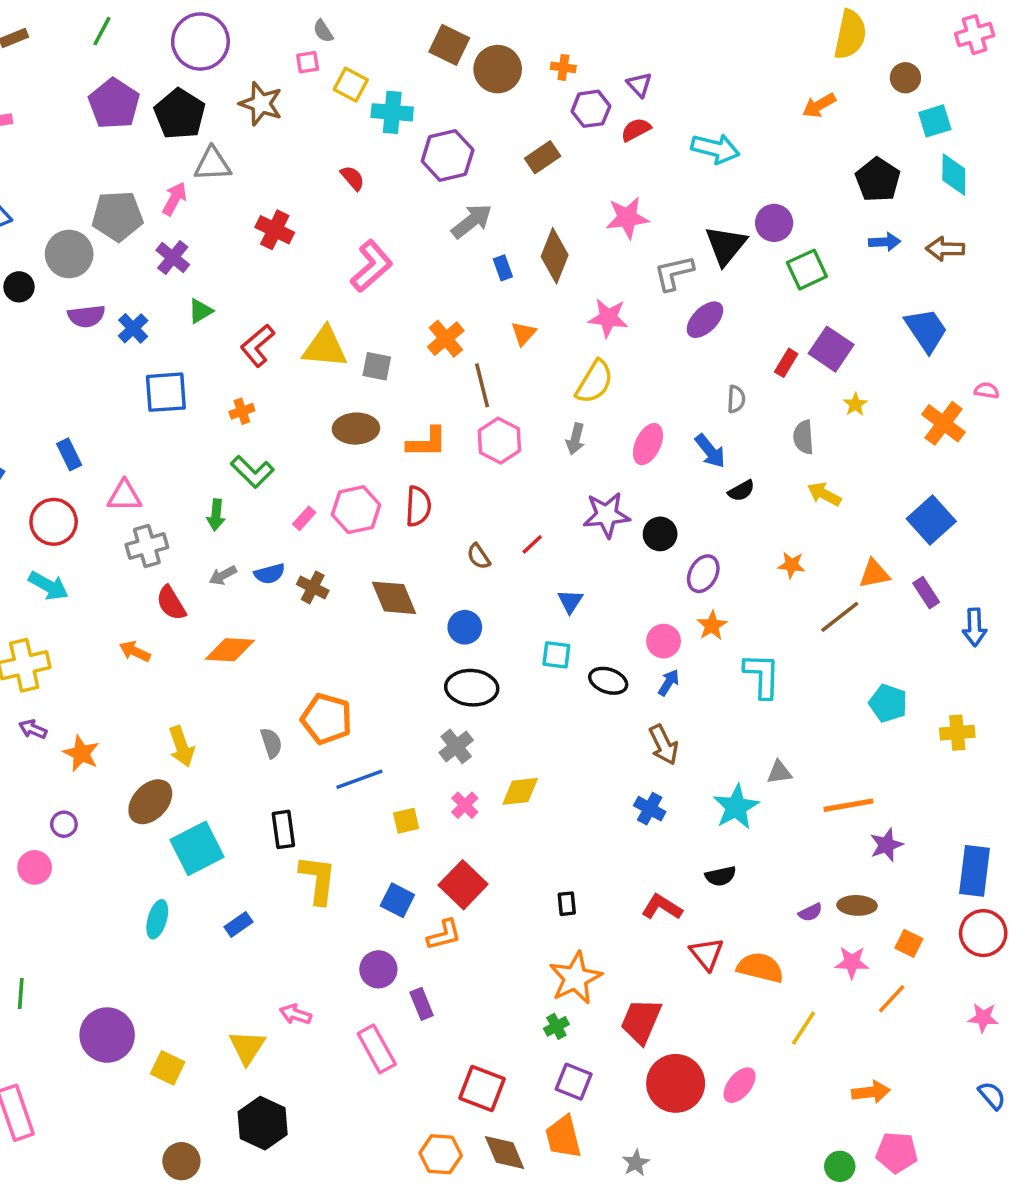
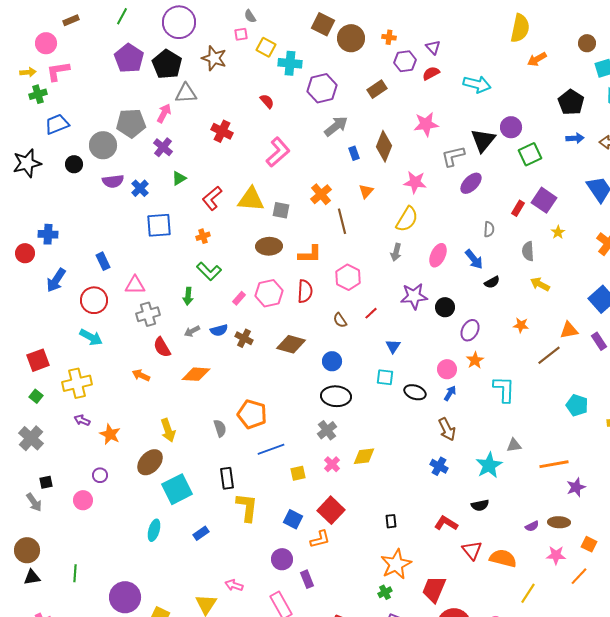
yellow semicircle: (850, 35) -> (520, 28), moved
pink hexagon: (499, 441) -> (348, 277), moved
brown diamond: (394, 598) -> (291, 344), turned -52

